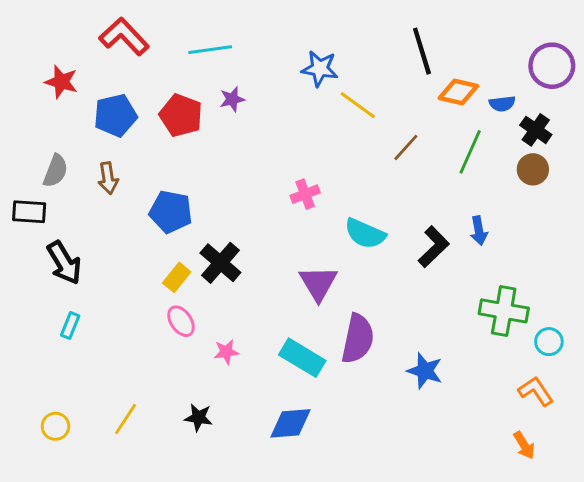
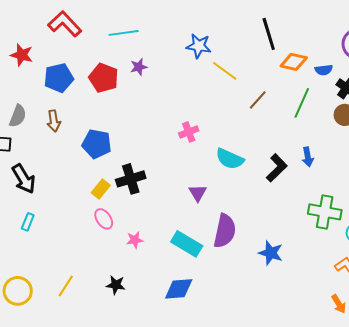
black cross: (220, 263) -> (131, 179), turned 32
purple triangle: (318, 283) -> (198, 193), size x0.7
yellow circle: (55, 426) -> (18, 291), size x1.5

